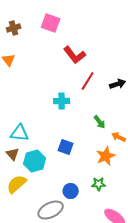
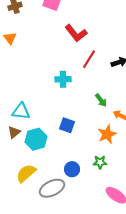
brown triangle: (13, 154) -> (14, 132), turned 32
yellow semicircle: (17, 184) -> (26, 173), moved

